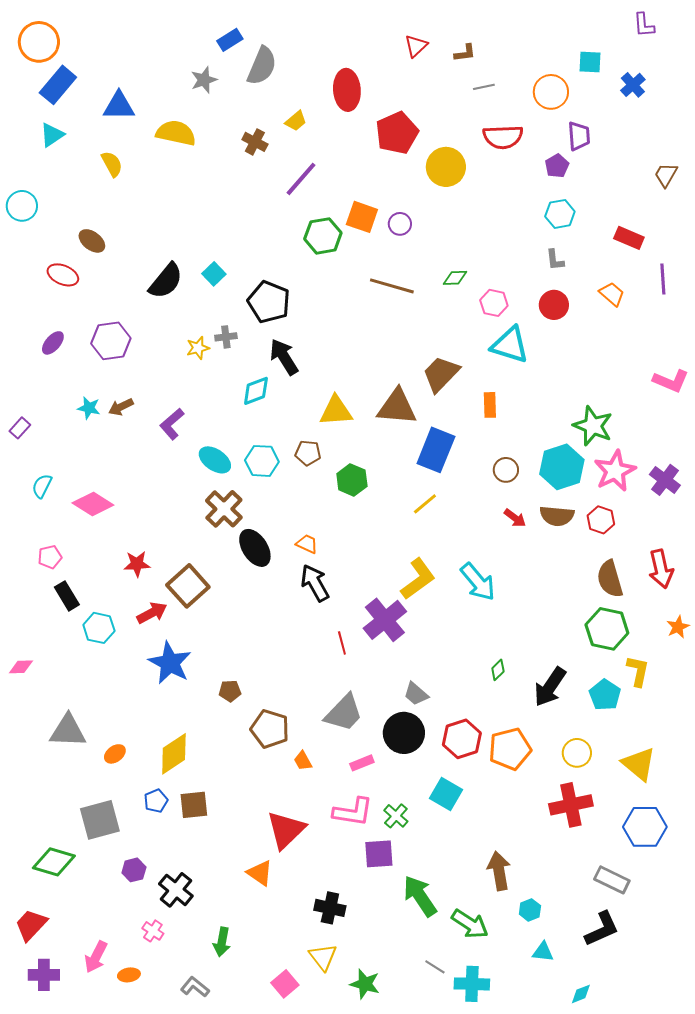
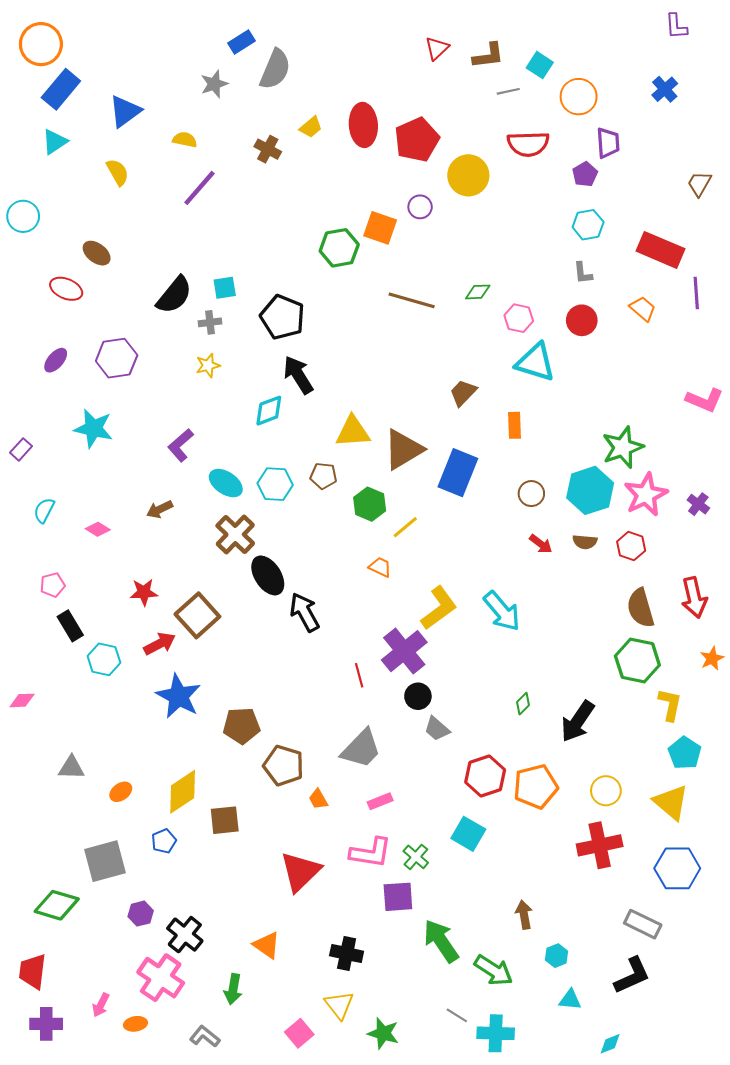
brown L-shape: (465, 53) -> (488, 56), size x1.4
cyan square: (590, 62) -> (540, 65), moved, turned 30
red ellipse: (347, 90) -> (363, 125), moved
blue triangle: (119, 106) -> (125, 111), turned -36
yellow semicircle: (176, 133) -> (185, 140), size x0.6
purple line: (301, 179) -> (200, 188), moved
purple circle: (400, 224) -> (420, 207), moved
red rectangle: (629, 238) -> (661, 250), size x1.5
cyan square: (214, 274) -> (225, 288), turned 35
gray cross: (226, 337) -> (210, 322), moved
brown trapezoid: (441, 374) -> (463, 393), size x0.7
brown arrow: (121, 407) -> (160, 509), moved
brown triangle: (397, 407) -> (403, 449), moved, turned -36
cyan star: (89, 408) -> (93, 428), size x1.6
green star: (593, 426) -> (623, 447), turned 30
purple cross: (665, 480) -> (698, 504), size x0.7
pink diamond: (93, 504) -> (98, 529), size x0.6
yellow line: (425, 504) -> (405, 527), moved
brown semicircle: (557, 516) -> (585, 542), size x0.7
orange trapezoid: (307, 544) -> (380, 567), moved
black arrow: (315, 583) -> (305, 612), moved
brown pentagon: (230, 691) -> (242, 726), size x1.6
cyan pentagon: (605, 695) -> (685, 753), moved
gray triangle: (68, 731) -> (71, 768), size x0.7
black circle: (404, 733) -> (418, 696), moved, size x0.6
brown square: (194, 805) -> (225, 820), moved
brown arrow: (499, 871) -> (524, 915), size x0.7
orange triangle: (260, 873) -> (267, 945), moved
red trapezoid: (31, 925) -> (33, 971), turned -36
pink cross: (153, 931) -> (161, 978), size x2.0
pink arrow: (96, 957) -> (101, 1005), size x0.7

